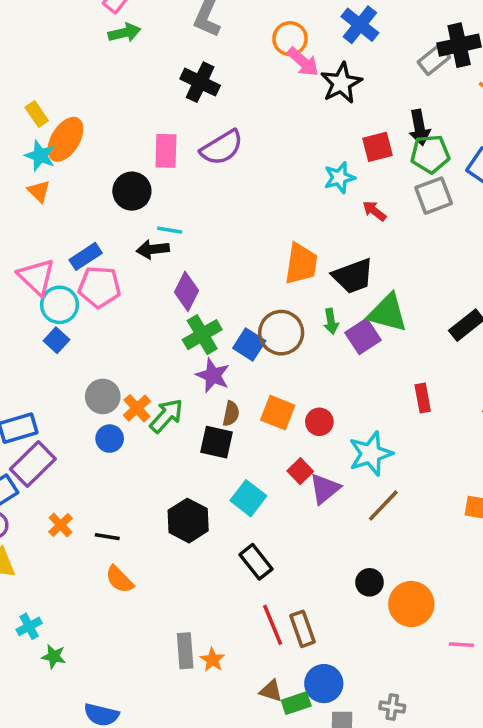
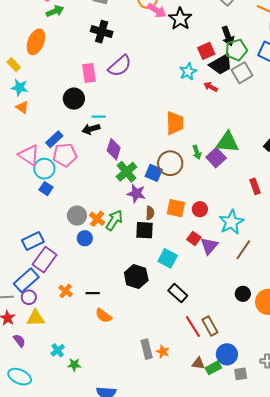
orange ellipse: (65, 139) -> (36, 42), moved
black trapezoid: (353, 276) -> (221, 64), moved

